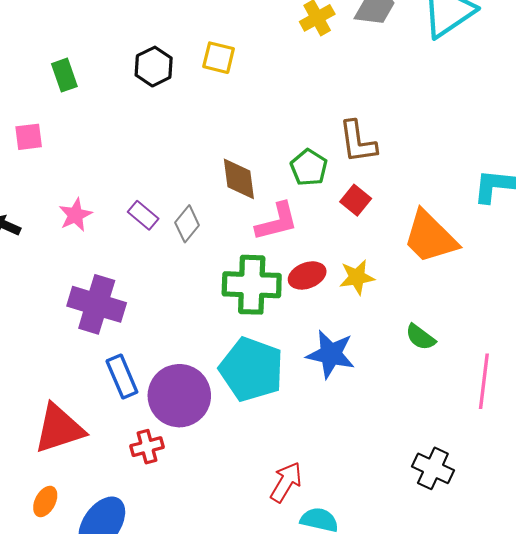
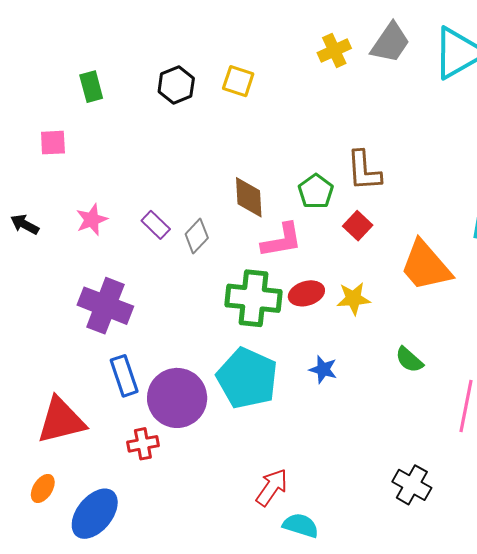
blue star: (331, 354) -> (323, 369), size x0.6

